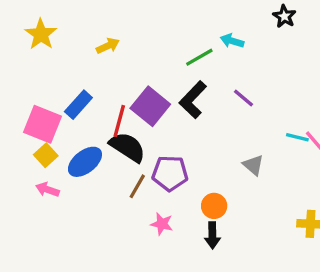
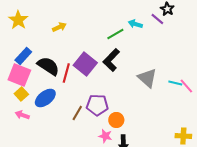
purple line: (243, 98) -> (157, 19), moved
blue rectangle: (78, 105) -> (23, 56), moved
black semicircle: (127, 147) -> (48, 66), moved
gray triangle: (253, 165) -> (147, 78), moved, size x1.5
orange circle: (214, 206) -> (116, 120), moved
pink star: (162, 224) -> (105, 136), moved

